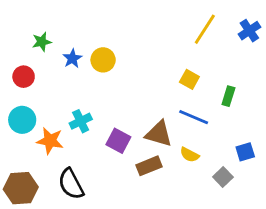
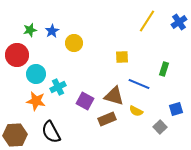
blue star: (72, 58) -> (52, 31), moved
red circle: (24, 77) -> (17, 55), size x1.5
yellow square: (189, 79) -> (122, 57), moved, turned -32
cyan circle: (22, 120) -> (36, 74), moved

